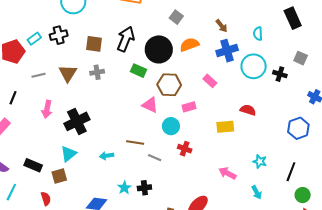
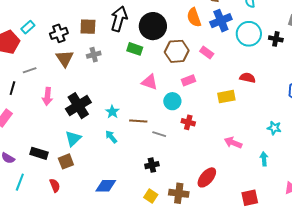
black cross: (59, 35) -> (59, 33), moved
orange semicircle: (189, 45) -> (194, 17), moved, turned -84
gray line: (38, 75) -> (30, 70), moved
brown hexagon: (169, 85) -> (177, 51), moved
cyan arrow: (107, 156) -> (111, 137), turned 64
cyan star: (260, 161) -> (274, 128), moved
cyan star: (124, 188) -> (112, 112), moved
cyan arrow: (257, 192) -> (264, 159), turned -152

